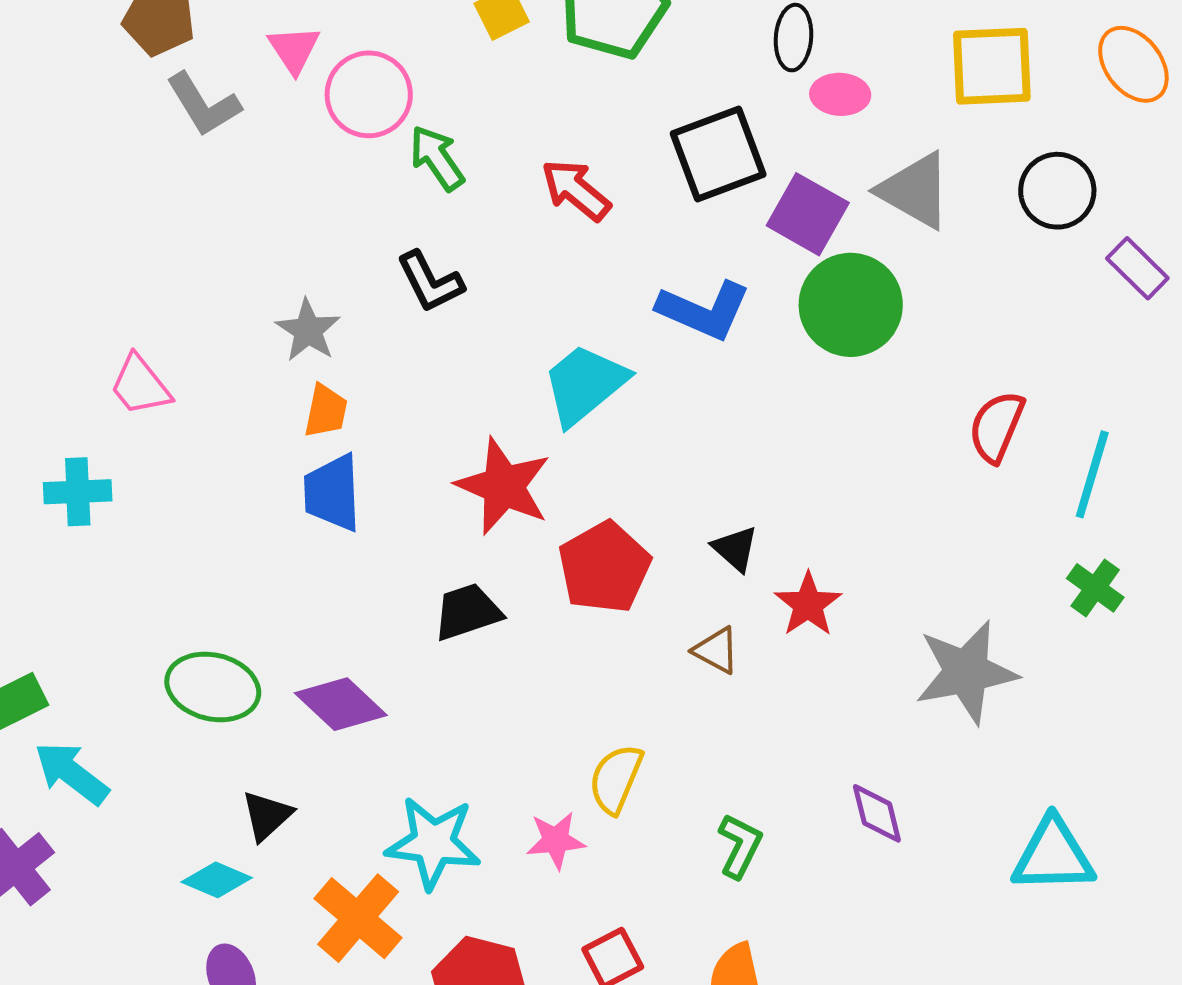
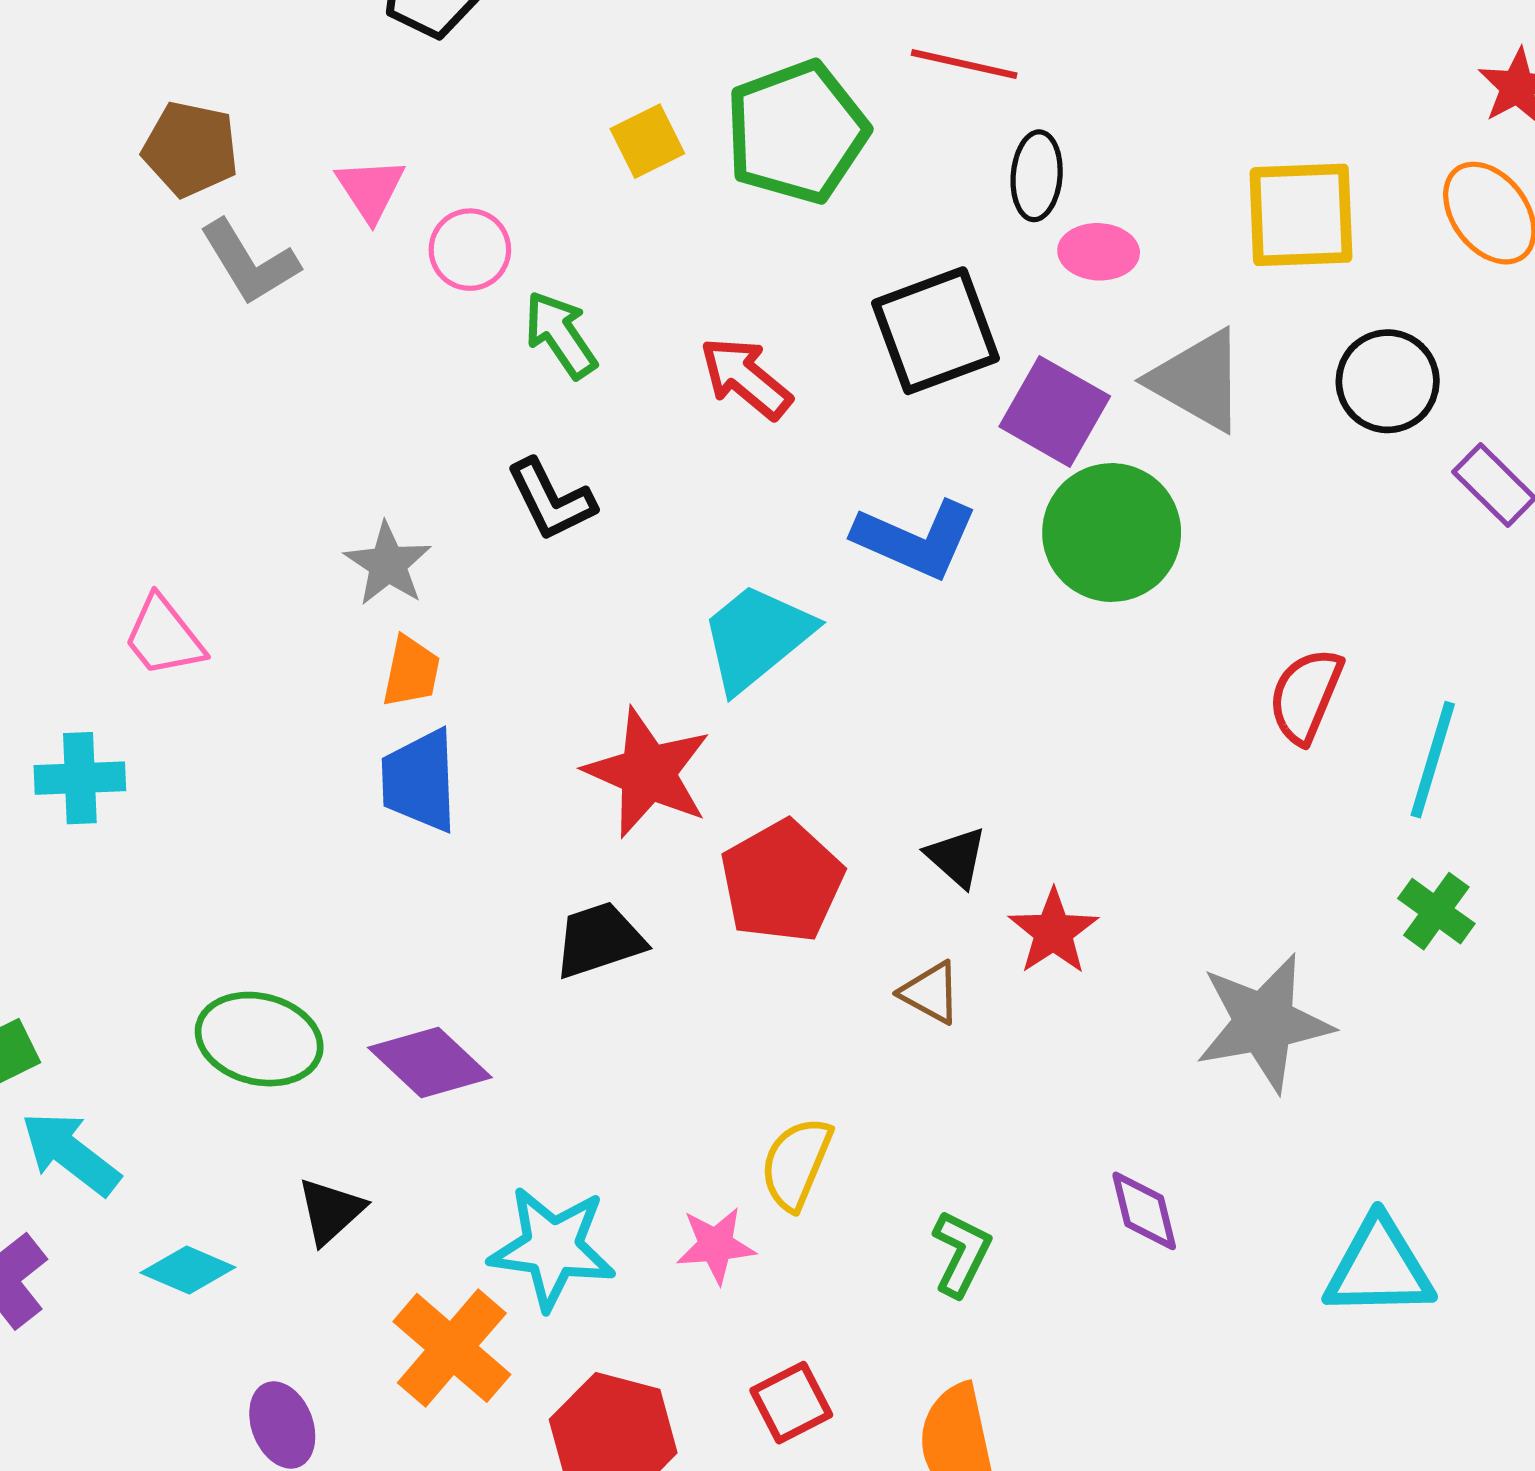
pink circle: (369, 94) -> (470, 250), size x0.7
cyan diamond: (217, 880) -> (188, 1270), moved

